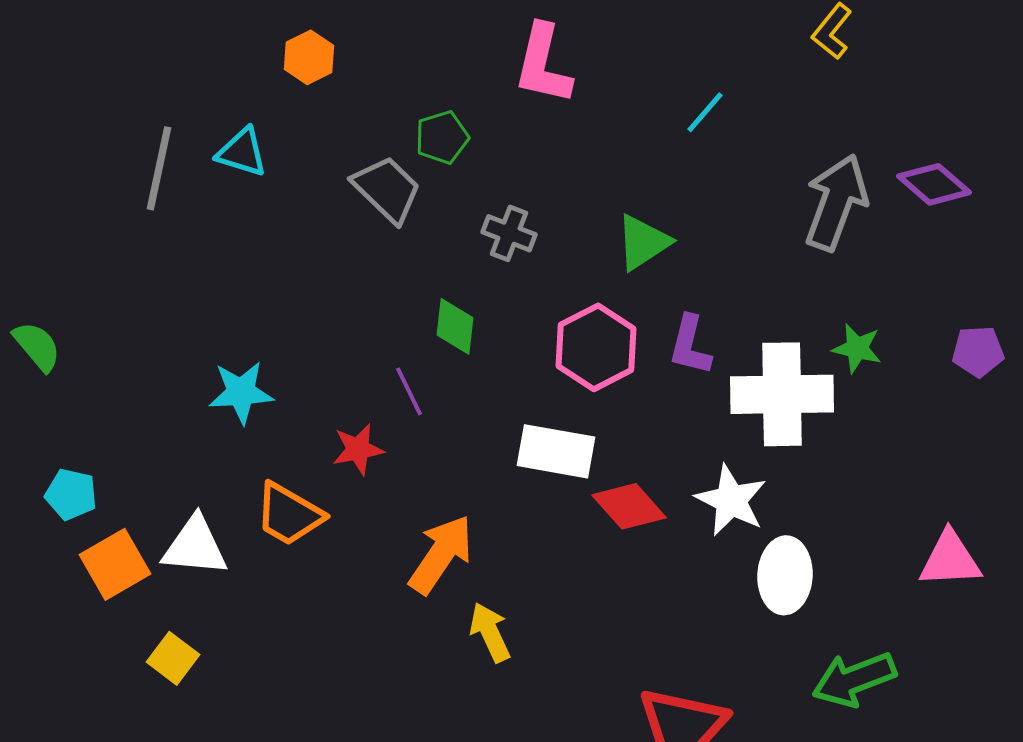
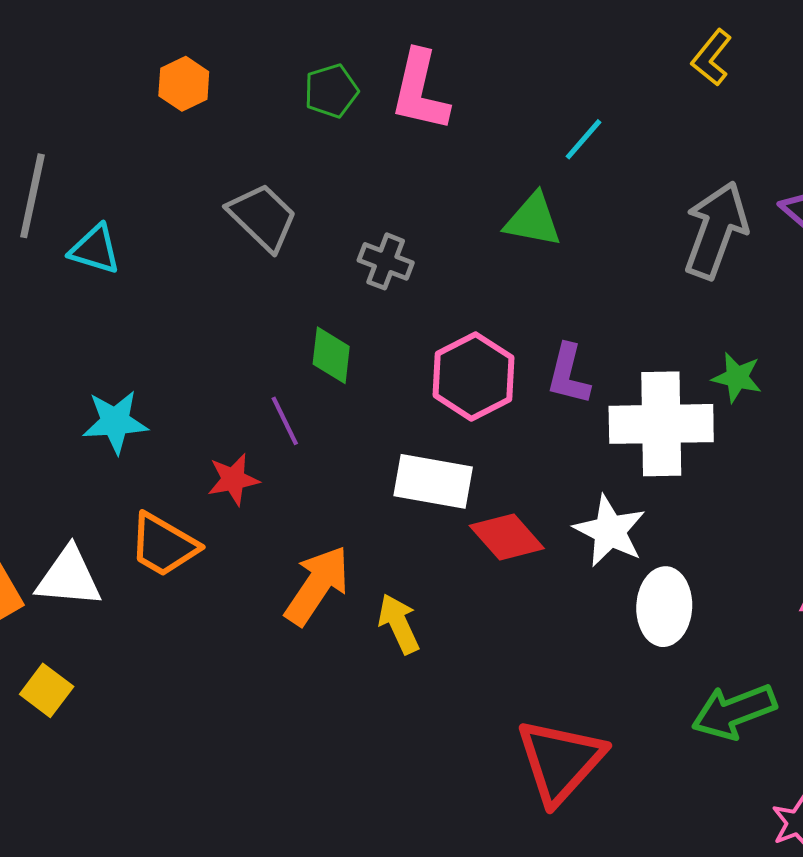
green pentagon: (442, 137) -> (331, 91), moved
cyan triangle: (242, 152) -> (95, 249), moved
green triangle: (643, 242) -> (533, 220), moved, turned 44
yellow arrow: (490, 632) -> (399, 624), moved

